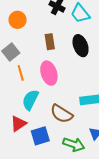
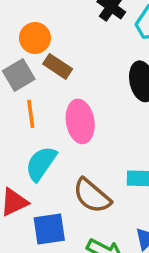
orange circle: (18, 20) -> (35, 38), moved
brown rectangle: (50, 42) -> (58, 66), moved, turned -56

